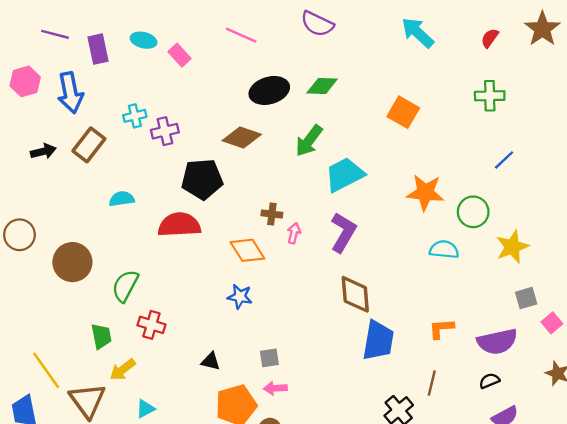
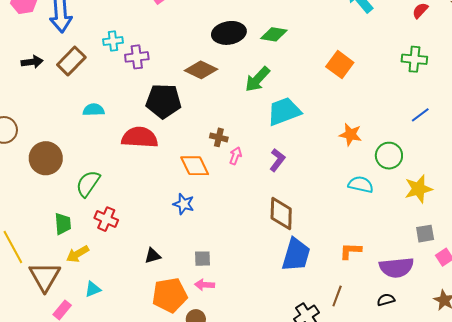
orange star: (425, 193) -> (350, 135), size x0.7
purple L-shape: (343, 232) -> (277, 160), size x0.7
black triangle: (211, 361) -> (153, 256), turned -36

